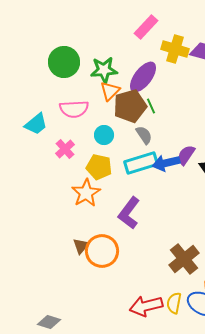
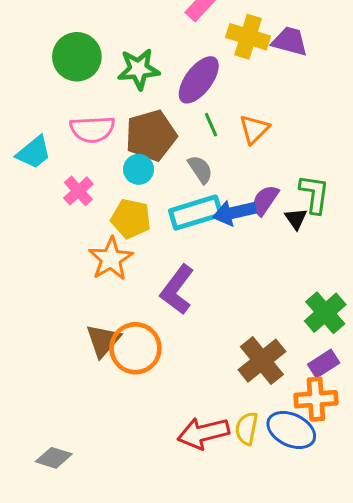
orange triangle: (110, 91) -> (254, 129), moved
brown pentagon: (130, 106) -> (151, 135), moved
brown triangle: (81, 246) -> (103, 341), size x1.4

